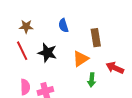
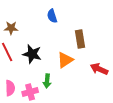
blue semicircle: (63, 26) -> (52, 16), moved
green arrow: (92, 80) -> (47, 81), moved

